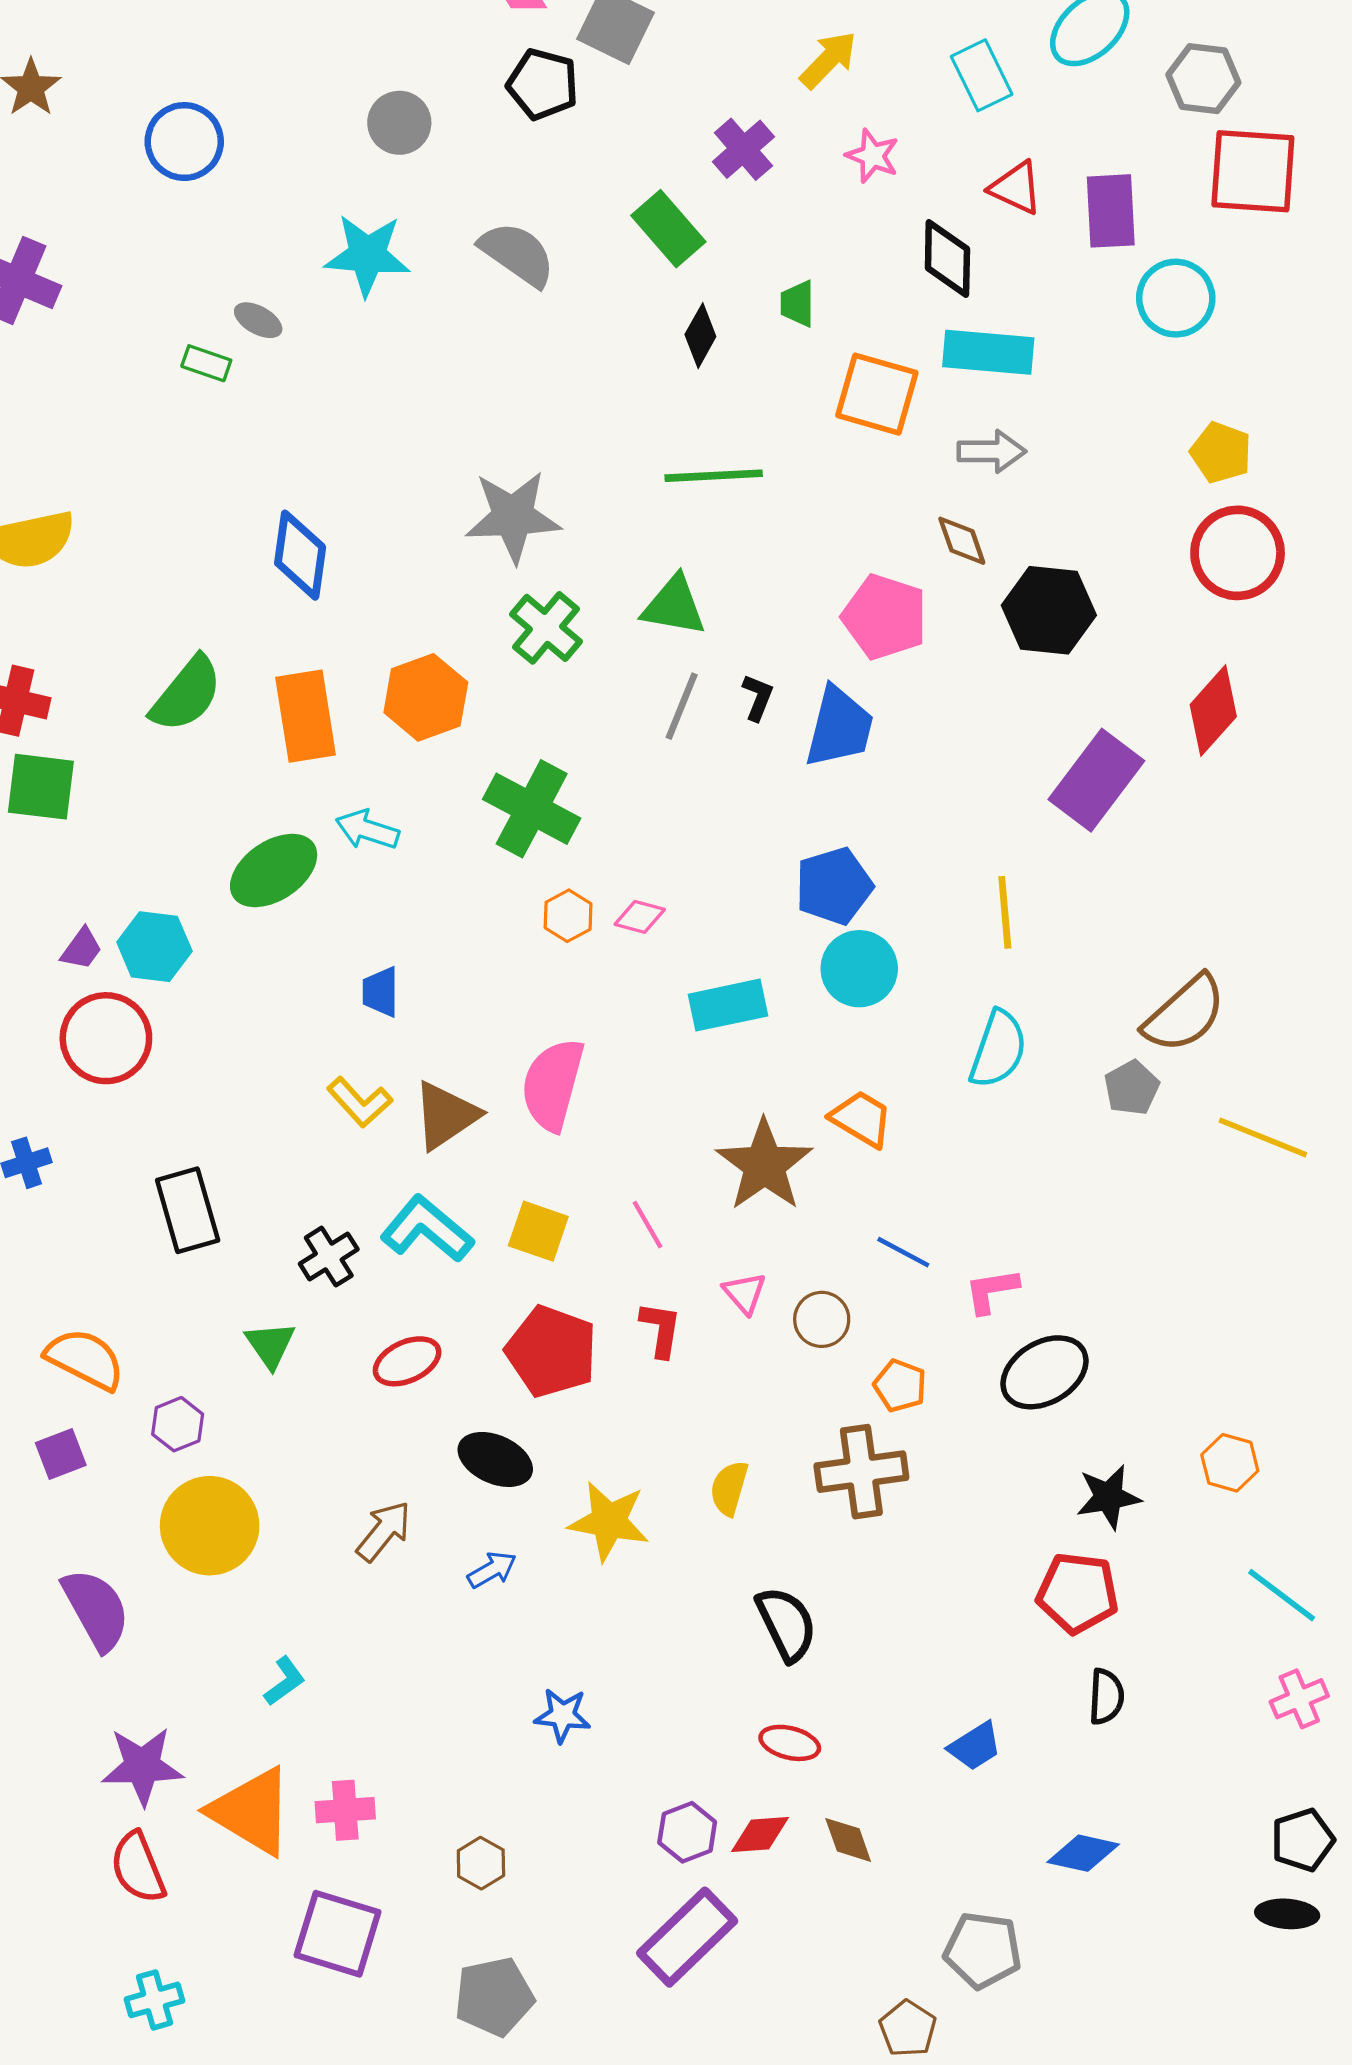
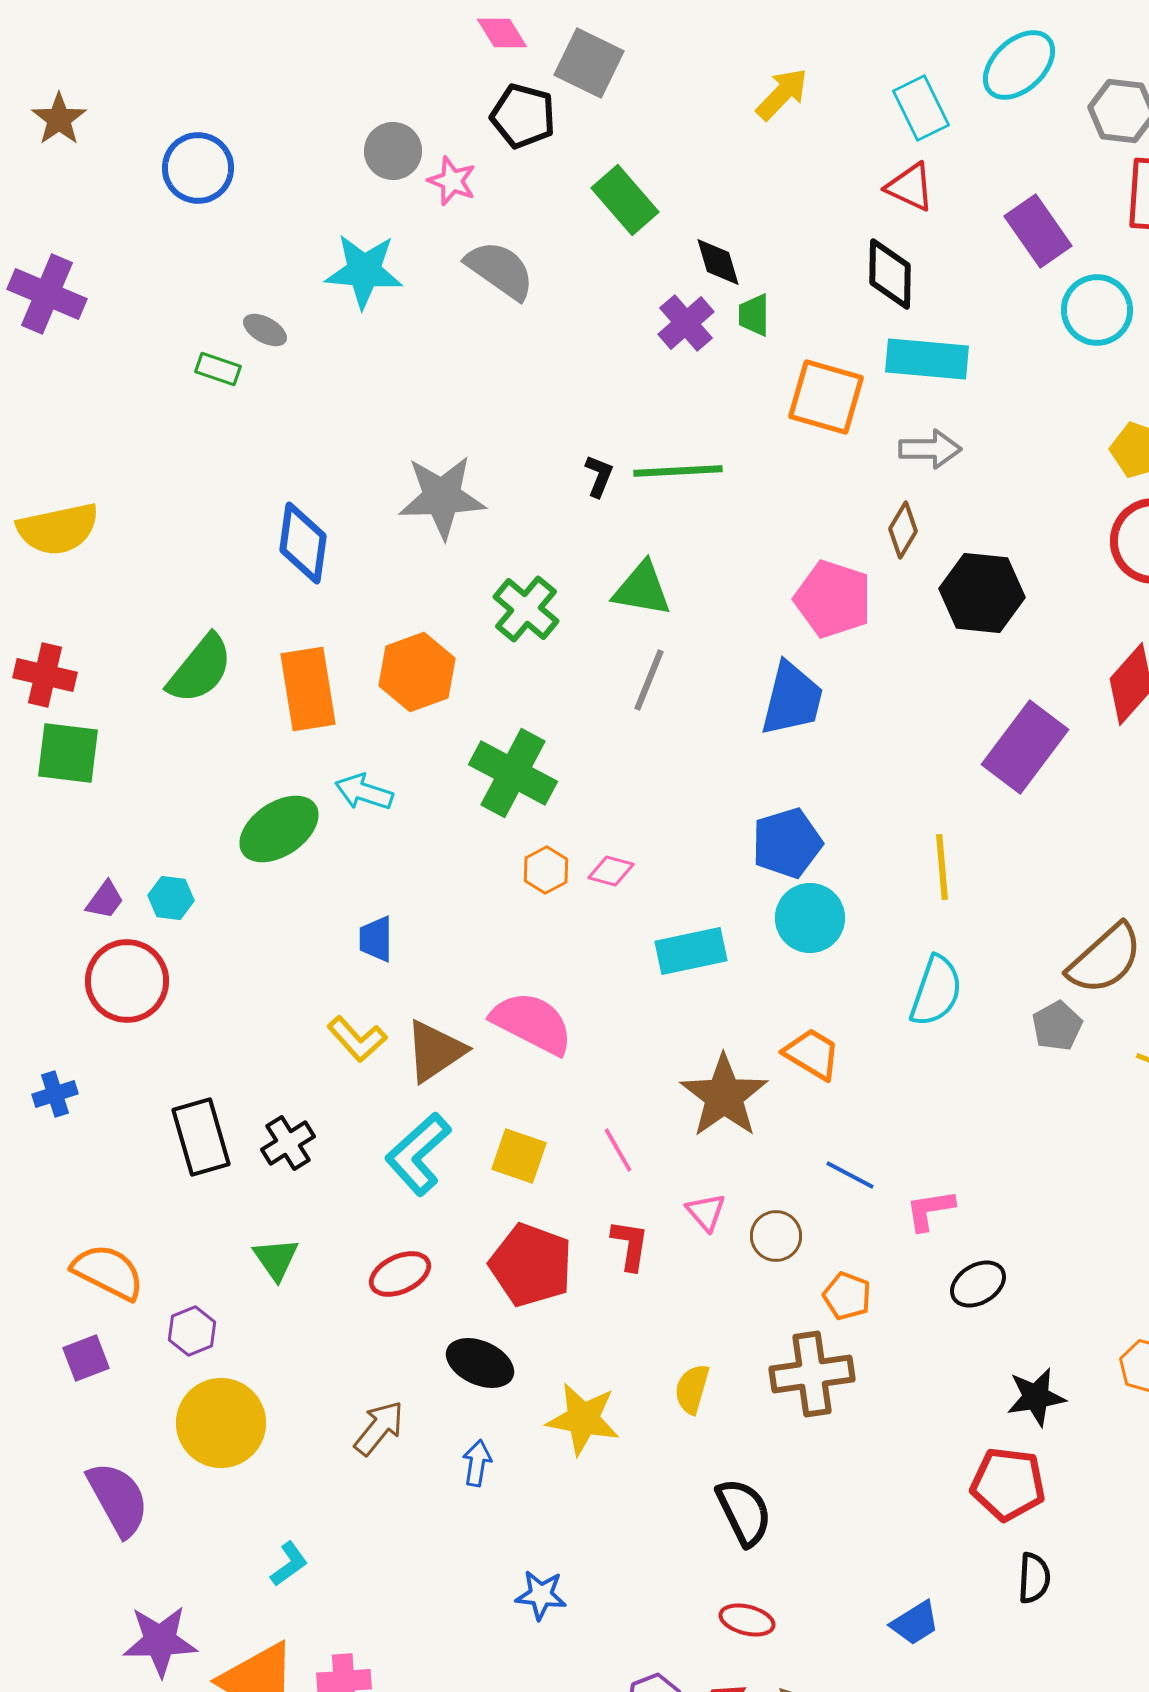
purple cross: (743, 149) -> (686, 323), moved
pink star: (872, 156) -> (452, 181), moved
red triangle: (1016, 188) -> (910, 187), moved
purple rectangle: (1111, 211) -> (1038, 231), turned -32
green rectangle: (668, 229) -> (625, 200), moved
black diamond: (700, 336) -> (718, 262), moved, turned -46
gray star: (513, 516) -> (442, 497), moved
brown diamond: (962, 541) -> (903, 530), turned 50
black L-shape: (758, 697) -> (599, 476), moved
cyan hexagon: (154, 947) -> (171, 898), size x0.7
pink semicircle: (553, 1084) -> (532, 1023), turned 102
cyan L-shape: (427, 1229) -> (418, 1154), turned -82
black cross: (329, 1257) -> (288, 1143), moved
black ellipse: (1045, 1372) -> (978, 1284), size x0.7
blue arrow: (492, 1570) -> (477, 1463), turned -51

